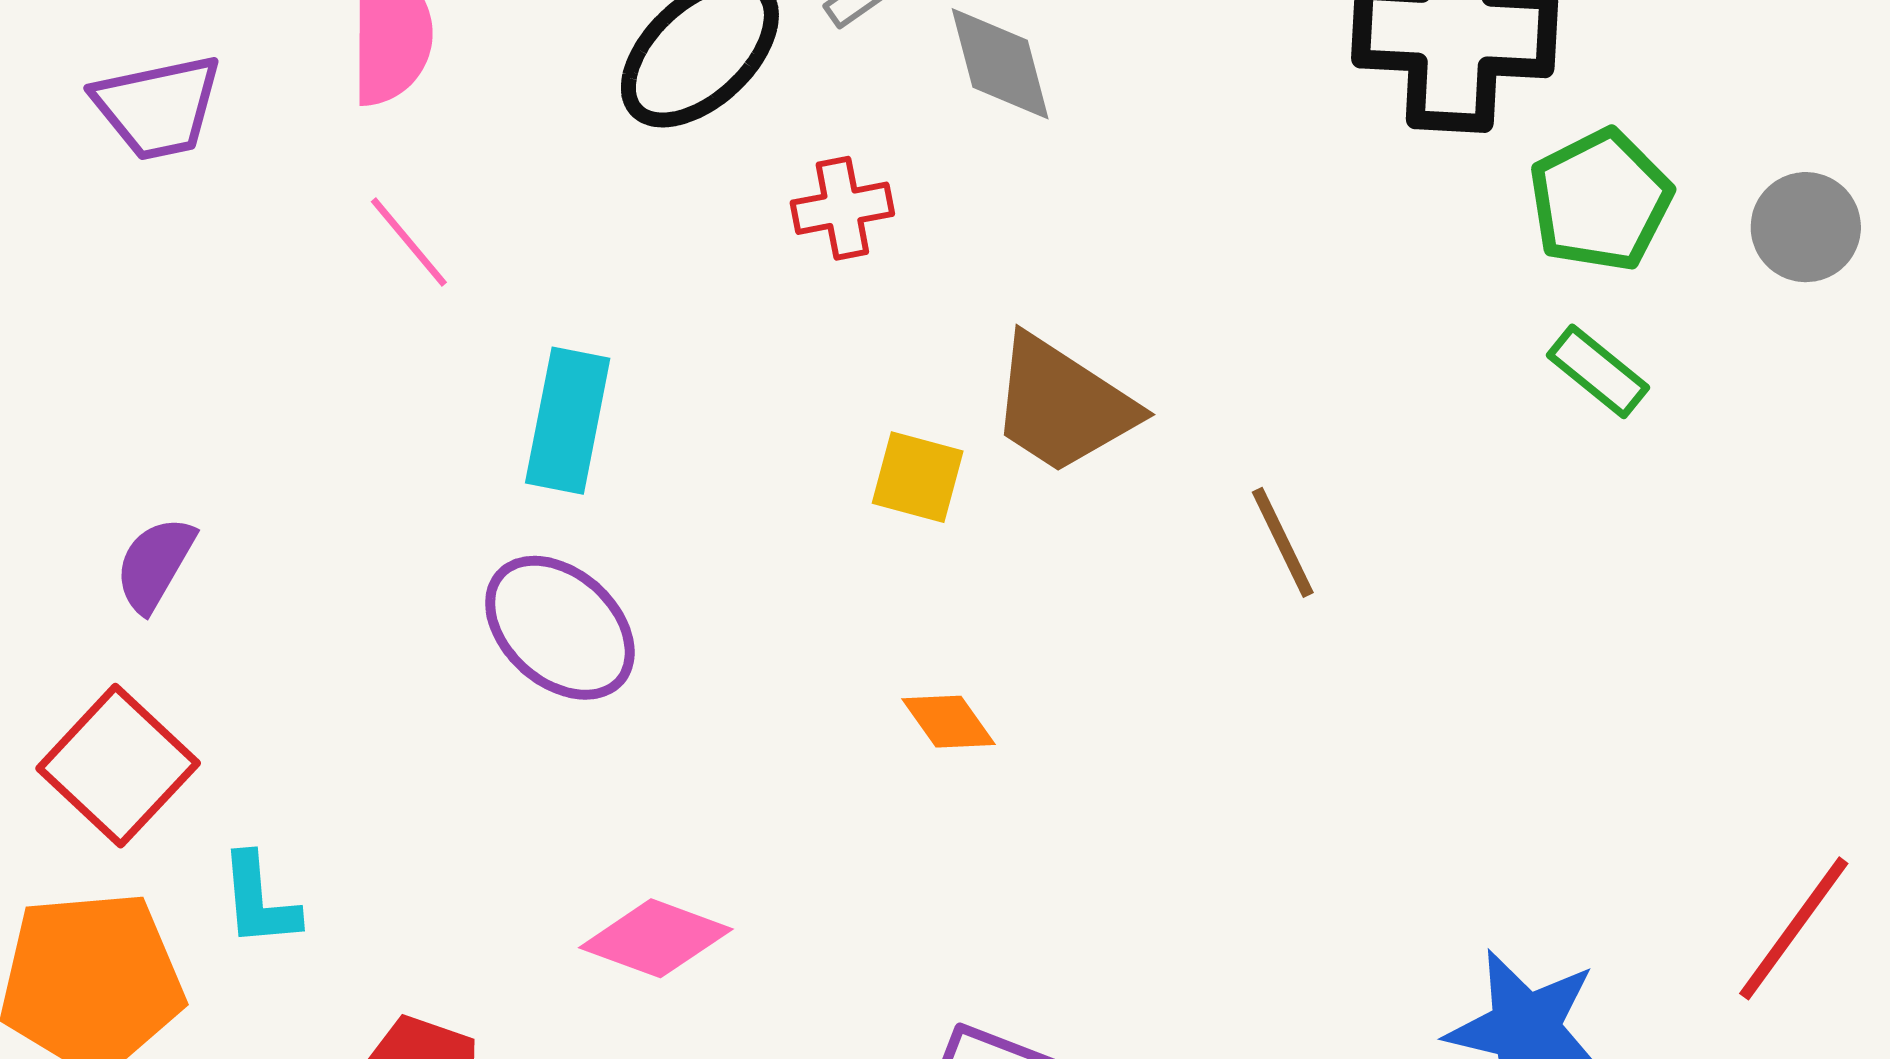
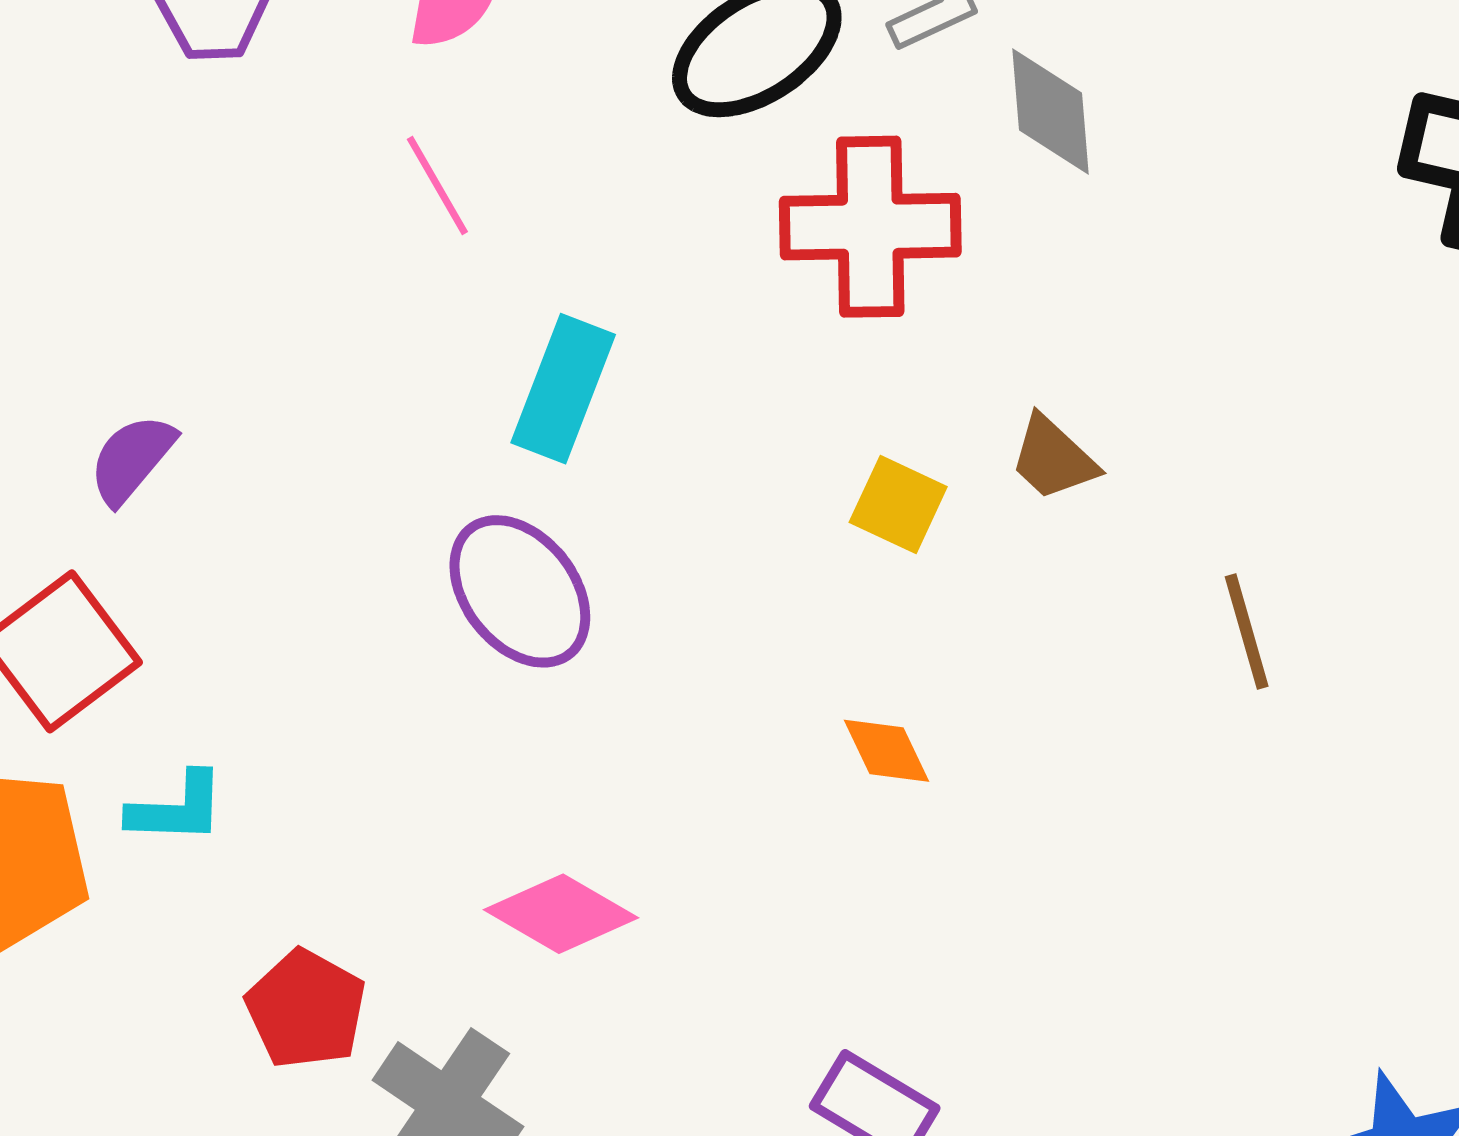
red cross: (842, 208) -> (870, 227), size x1.8
brown trapezoid: (1062, 405) -> (1053, 458), size x0.6
cyan L-shape: (259, 900) -> (177, 808), turned -93

